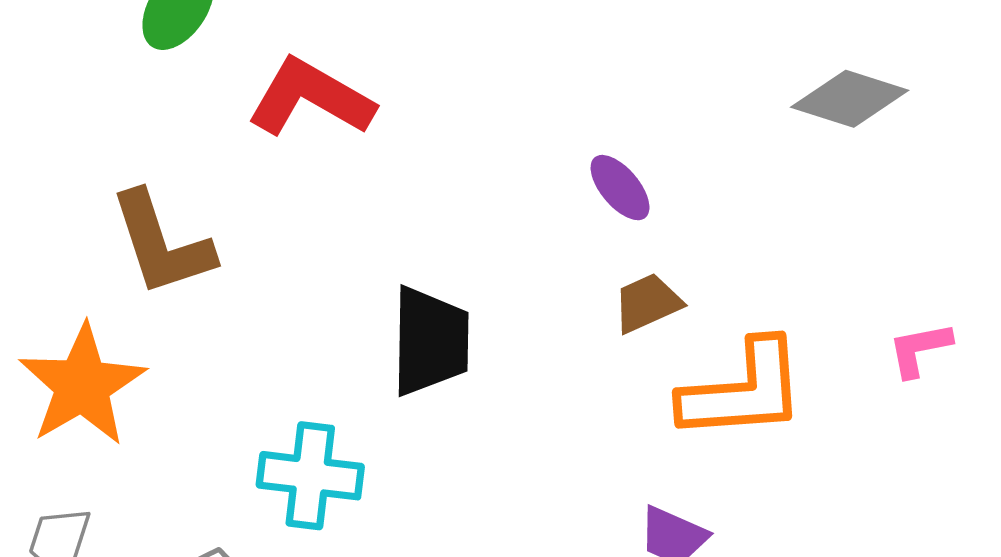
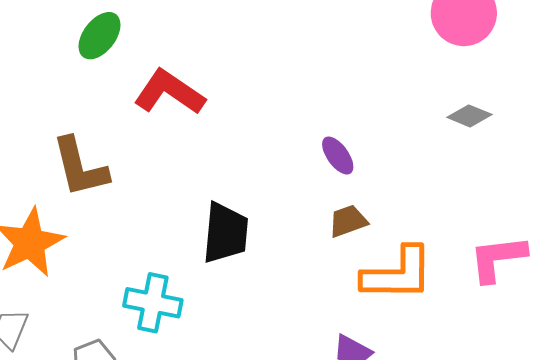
gray diamond: (850, 99) -> (469, 116), size x0.7
pink L-shape: (920, 349) -> (498, 258), size x1.6

